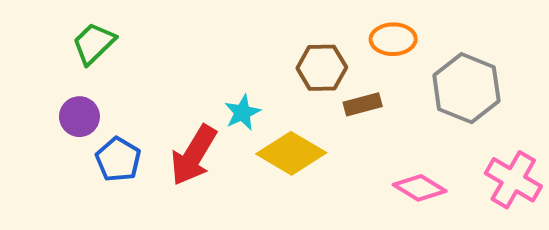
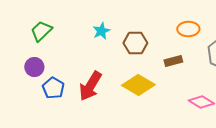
brown hexagon: (322, 68) -> (135, 43), moved
cyan star: (242, 113) -> (101, 31), moved

